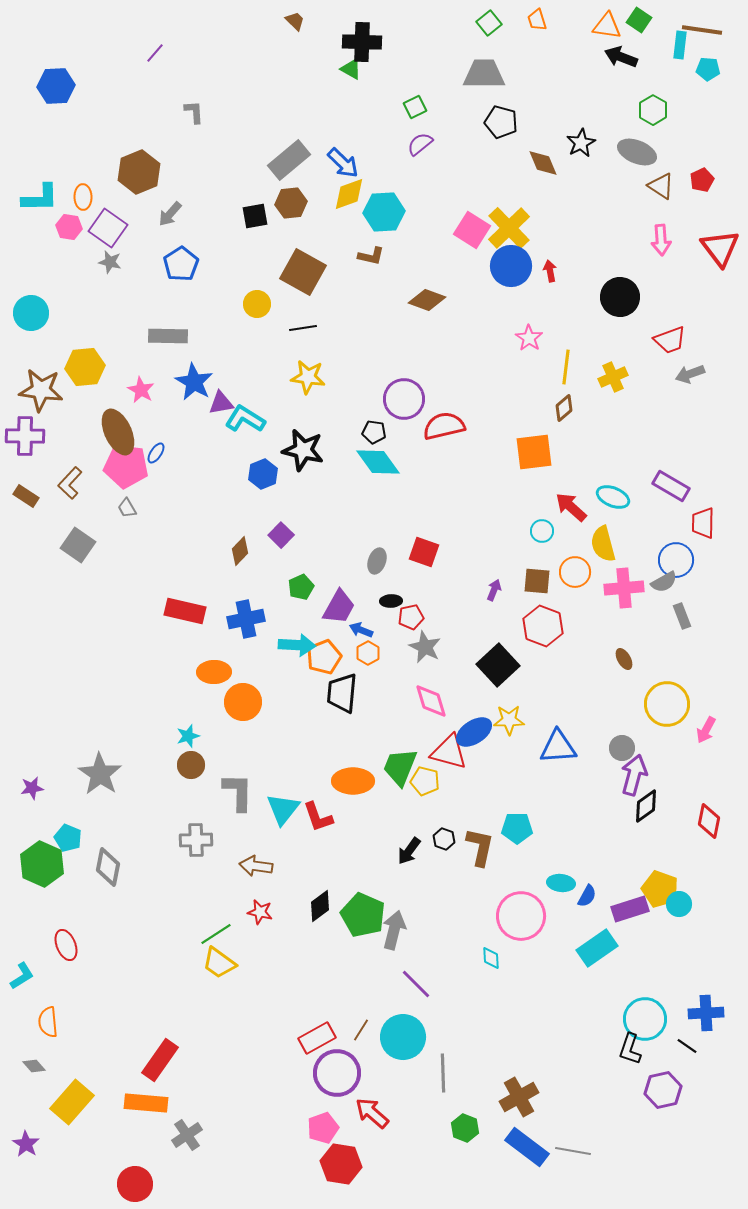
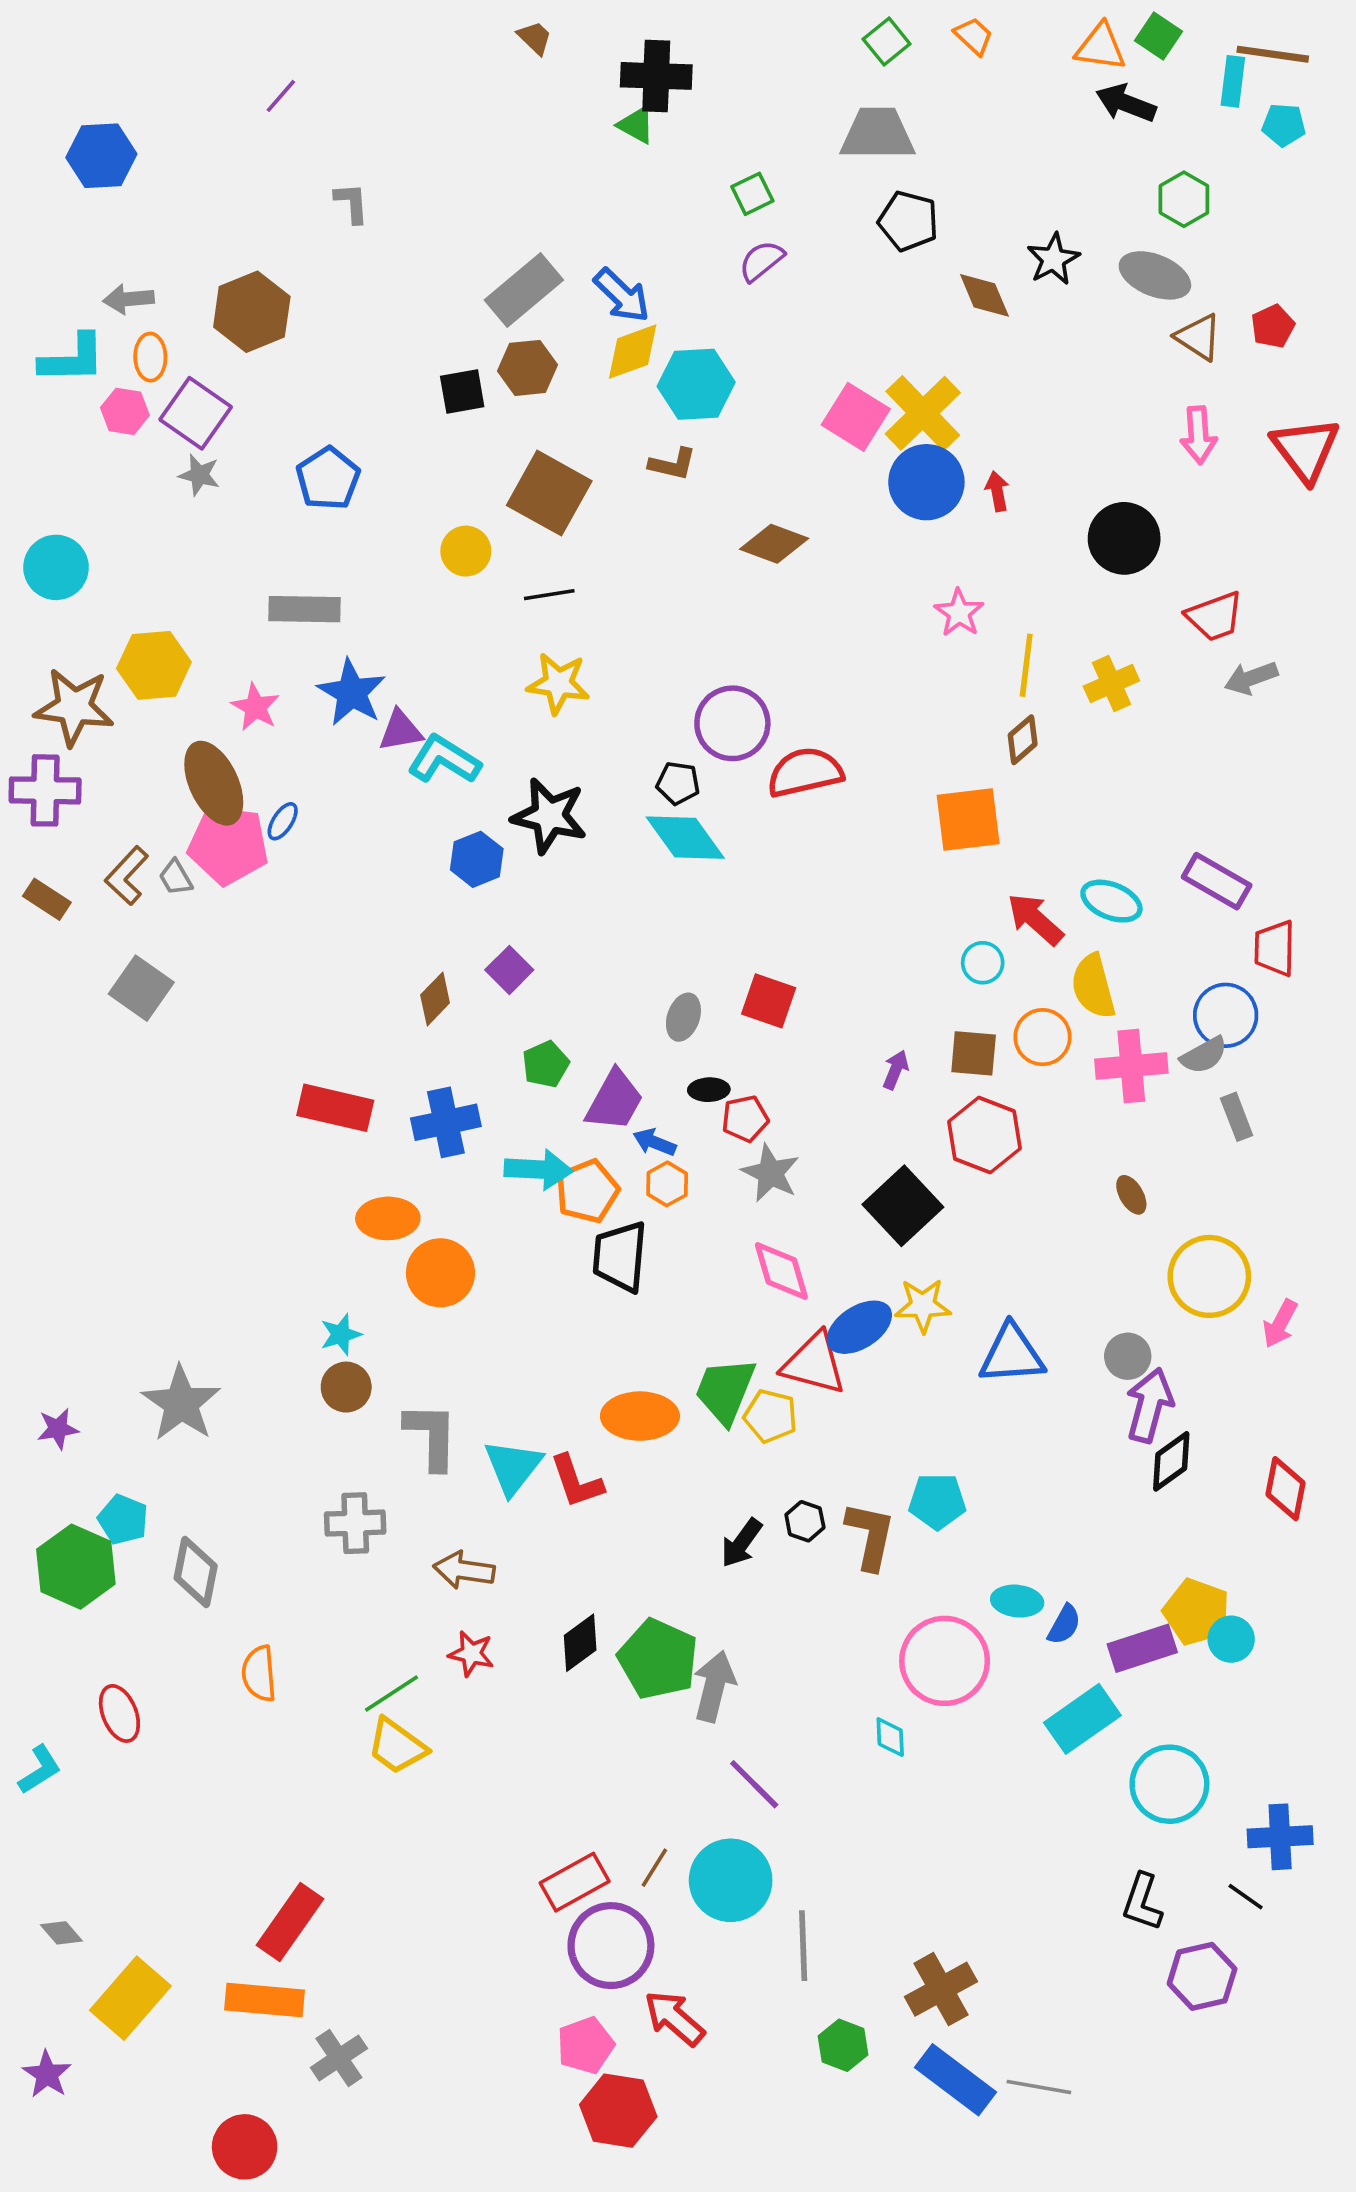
orange trapezoid: (537, 20) -> (974, 36), turned 150
gray arrow: (170, 214) -> (129, 299), moved, turned 44
gray trapezoid: (127, 508) -> (176, 877), moved
cyan circle: (645, 1019) -> (1169, 1784), moved
orange semicircle: (48, 1022) -> (259, 1674), moved

